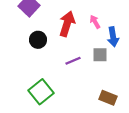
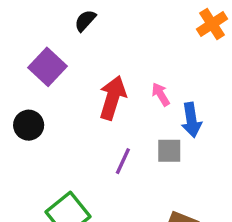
black circle: (38, 40) -> (29, 125), moved
purple line: (73, 61) -> (123, 161), turned -42

